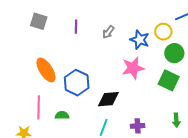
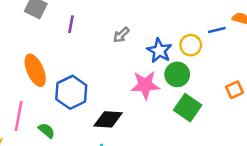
purple line: (76, 27) -> (71, 24), moved
green circle: (174, 53) -> (177, 74), moved
green semicircle: (62, 115) -> (47, 131), turned 32

